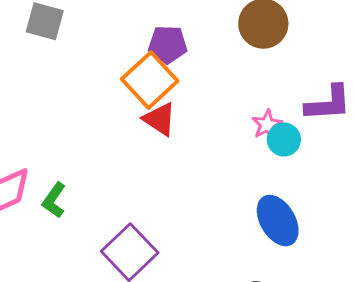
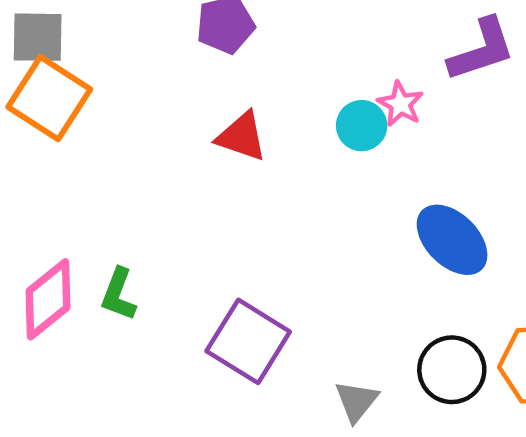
orange square: (150, 80) -> (49, 98), moved
cyan circle: (284, 139) -> (362, 126), moved

